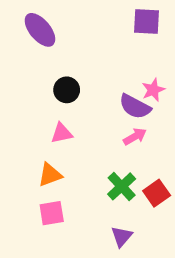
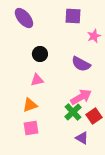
purple square: (147, 22) -> (73, 16), moved
pink star: (153, 90) -> (94, 36), moved
pink arrow: (135, 136) -> (81, 97), moved, size x1.5
purple triangle: (122, 236) -> (82, 138), moved, turned -40

